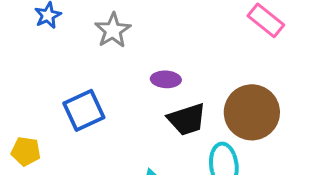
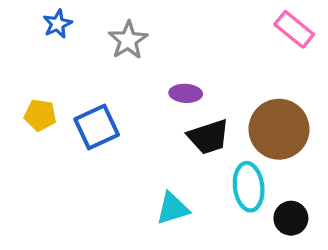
yellow pentagon: (26, 151) -> (40, 115), moved

